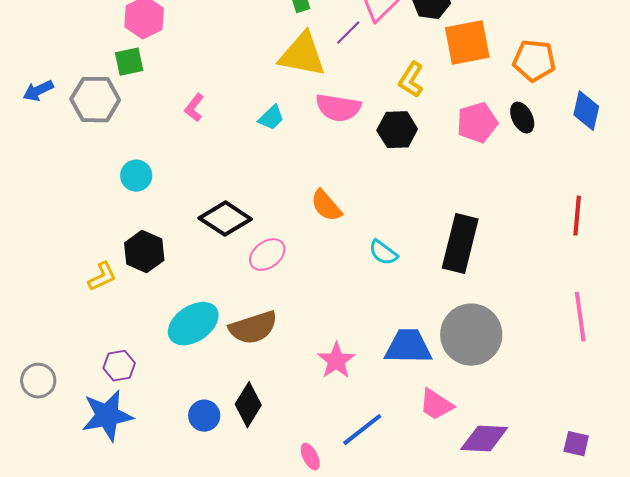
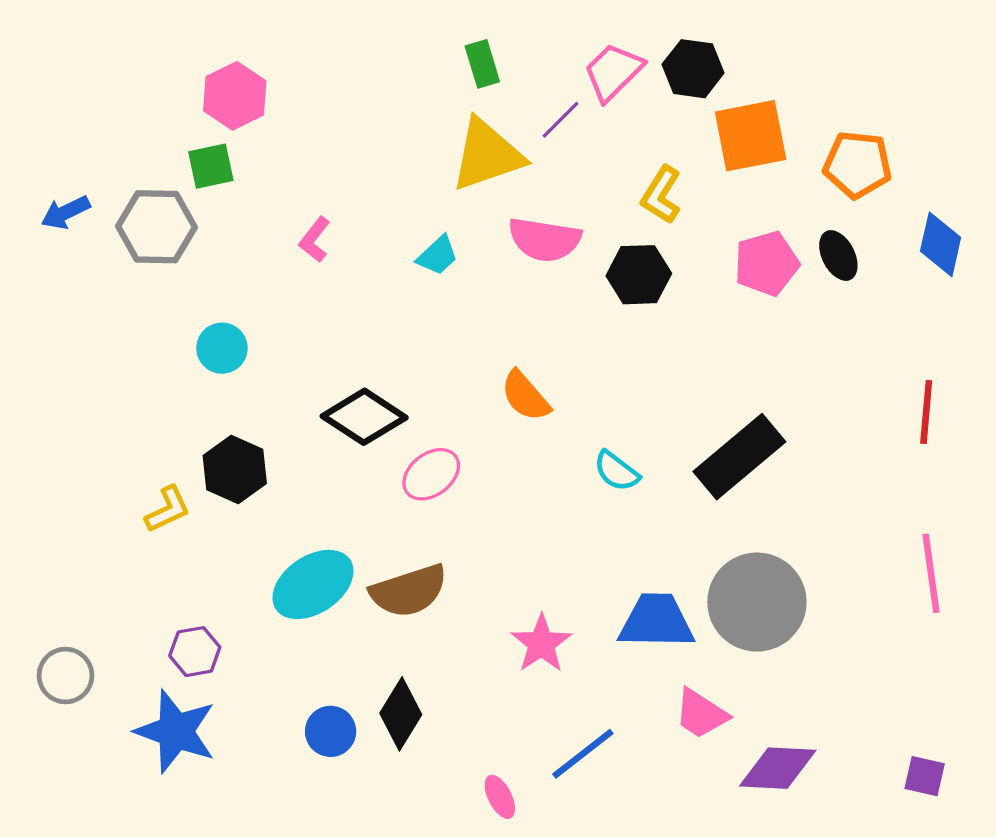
yellow triangle: (302, 55) -> (487, 155), turned -30
black rectangle: (460, 244) -> (739, 457), turned 36
blue star: (107, 416) -> (176, 731), turned 30

